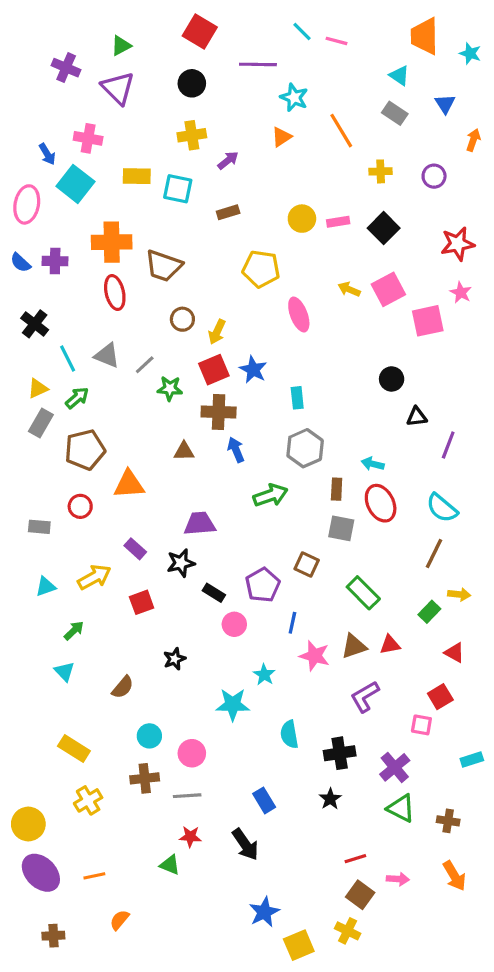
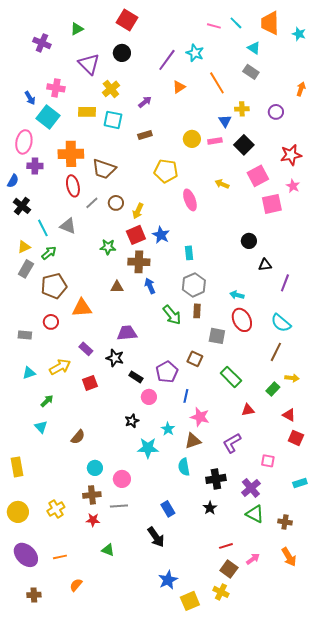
cyan line: (302, 31) -> (236, 23), moved
purple line: (258, 64) -> (167, 60), moved, turned -55
purple triangle: (118, 88) -> (89, 64), moved
cyan star: (294, 97) -> (195, 53), moved
blue triangle: (445, 104) -> (225, 121), moved
yellow cross: (192, 135) -> (111, 89), moved, turned -30
pink ellipse: (27, 204) -> (24, 142), moved
blue semicircle: (20, 263) -> (13, 181), moved, turned -104
pink square: (388, 289) -> (258, 176), moved
gray line: (145, 365) -> (92, 203), moved
brown rectangle: (337, 489) -> (197, 311), moved
green arrow: (270, 495) -> (172, 315), turned 70
black star: (181, 563) -> (115, 358), turned 30
brown triangle: (354, 646) -> (193, 441), moved
black star: (175, 659) -> (132, 421), moved
red square: (440, 697) -> (296, 438), moved, turned -35
yellow rectangle: (74, 749) -> (17, 467), moved, turned 48
yellow circle: (28, 824) -> (18, 512), moved
red star: (190, 837) -> (93, 520), moved
pink arrow: (398, 879) -> (253, 559), turned -40

